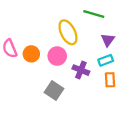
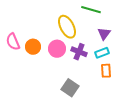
purple cross: (81, 70) -> (79, 52), moved
gray square: (54, 91) -> (70, 88), moved

